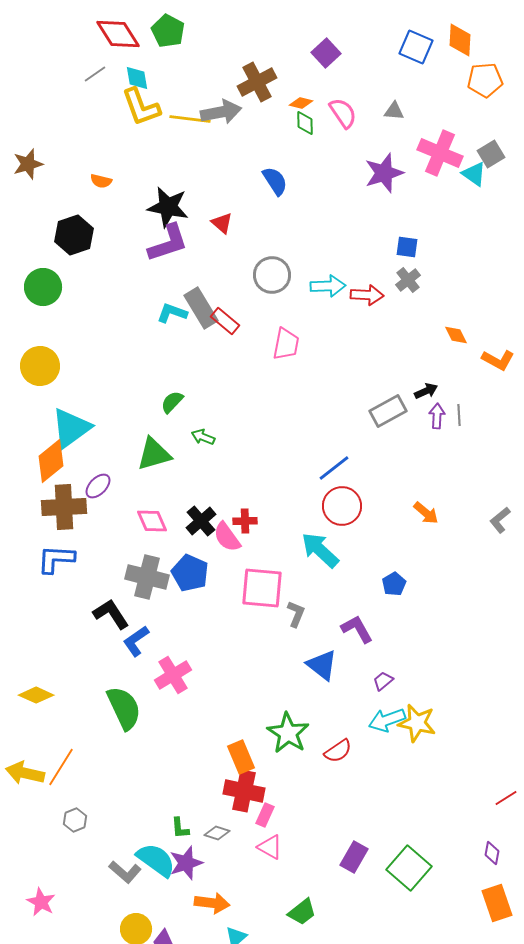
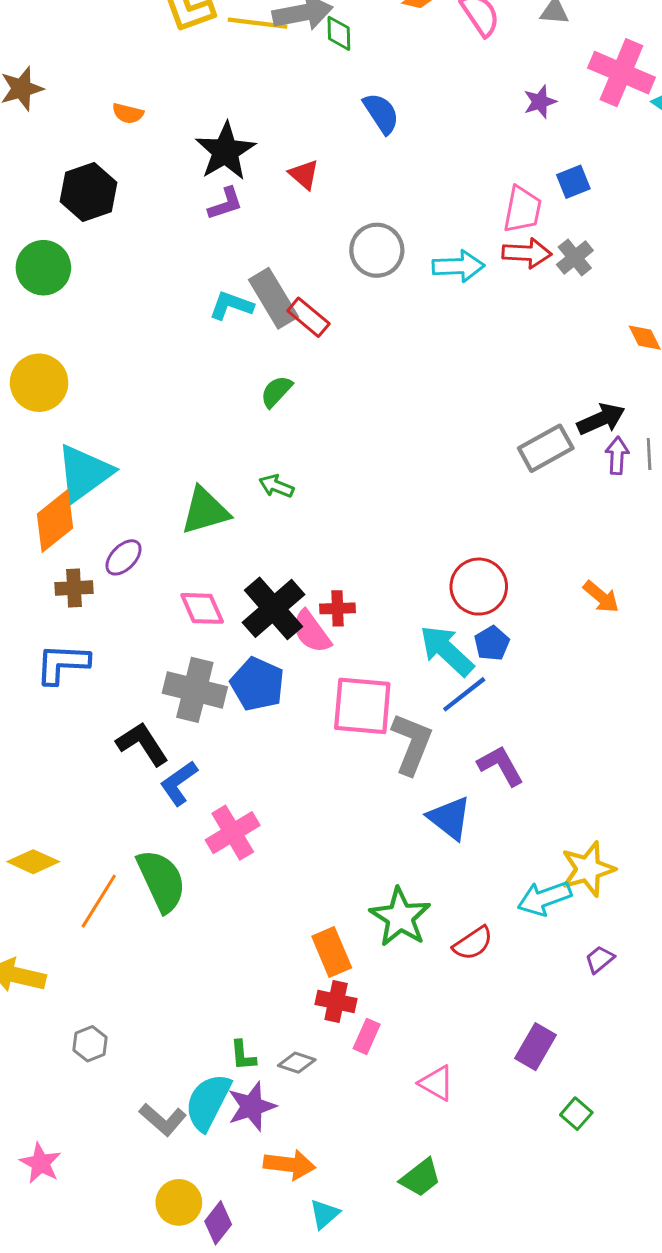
green diamond: (305, 123) -> (339, 33), moved
purple star: (384, 173) -> (540, 102), size x0.6
black star: (168, 207) -> (225, 151), turned 30
purple L-shape: (168, 243) -> (225, 204), size x0.6
blue square: (407, 247) -> (573, 182), moved, turned -30
red arrow: (367, 295) -> (527, 253), moved
pink trapezoid: (286, 344) -> (522, 209), moved
black arrow: (426, 391) -> (601, 419), size x1.4
green semicircle: (172, 402) -> (276, 391), moved
blue line: (334, 468) -> (464, 694), moved
brown cross: (64, 507) -> (74, 588), size x0.6
black cross: (201, 521) -> (273, 608), size x1.4
blue pentagon: (394, 584) -> (492, 643), moved
gray L-shape: (296, 614) -> (412, 744), size x1.6
purple trapezoid: (383, 681) -> (600, 959), moved
yellow star: (417, 723) -> (588, 869), moved, turned -30
orange line: (61, 767) -> (99, 901), moved
red cross: (244, 791) -> (336, 1002), size x0.7
pink triangle: (270, 847) -> (437, 1083), moved
purple rectangle: (354, 857) -> (536, 1047), moved
cyan semicircle: (156, 860) -> (208, 1102), turned -99
green square: (409, 868) -> (576, 1114), size x0.5

